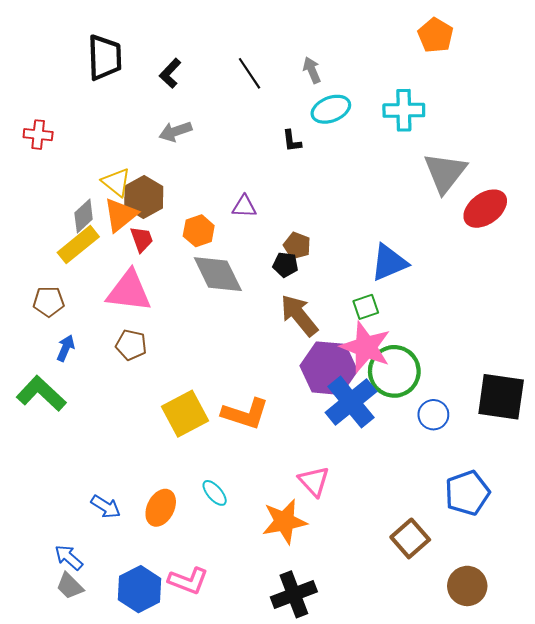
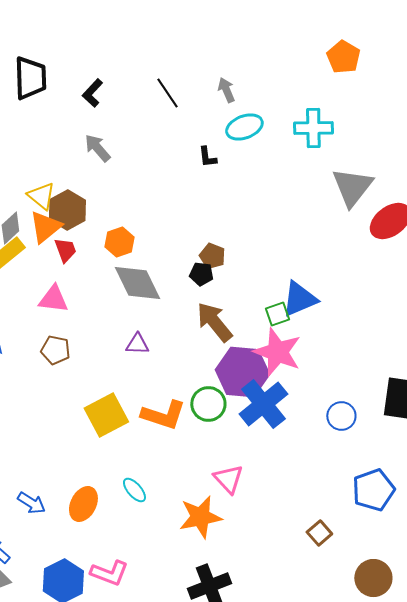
gray arrow: (175, 131) -> (97, 148), turned 68
purple triangle: (244, 206) -> (137, 344), moved
blue triangle: (389, 262) -> (299, 299), moved
pink triangle: (129, 291) -> (53, 299), size x0.7
green circle: (394, 371) -> (208, 404), moved, size x0.7
brown square: (410, 538) -> (319, 533), size x0.7

